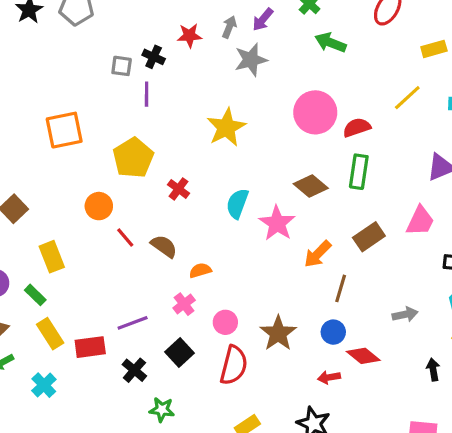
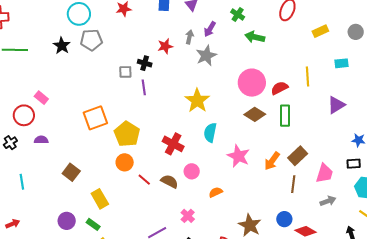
yellow line: (407, 98) -> (308, 76), moved, turned -42
yellow pentagon: (133, 158) -> (127, 134), moved
brown diamond: (311, 186) -> (255, 114), moved
red cross: (178, 189) -> (173, 144), size x1.5
cyan semicircle: (237, 204) -> (210, 132), moved
pink trapezoid: (420, 221) -> (324, 173), moved
orange arrow: (318, 254) -> (272, 161), moved
orange semicircle: (200, 270) -> (216, 192), moved
brown line: (341, 288) -> (293, 184), moved
pink circle: (225, 322) -> (192, 171), moved

